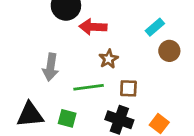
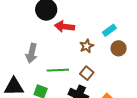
brown star: (109, 59) -> (87, 46), moved
brown square: (128, 88) -> (87, 73), turned 32

